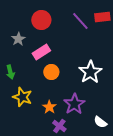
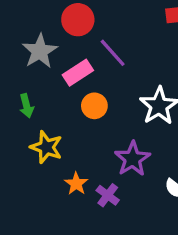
purple line: (80, 21) -> (113, 53), moved
gray star: (18, 39) -> (40, 51), size x1.5
orange star: (49, 107) -> (76, 184), moved

